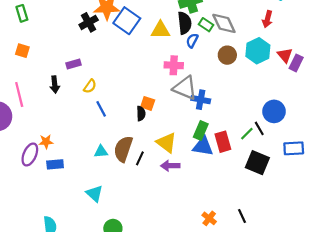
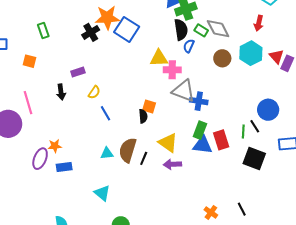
green rectangle: (22, 13) -> (43, 31), moved
yellow triangle: (161, 30) -> (159, 58), moved
green line: (247, 134) -> (243, 131), turned -40

